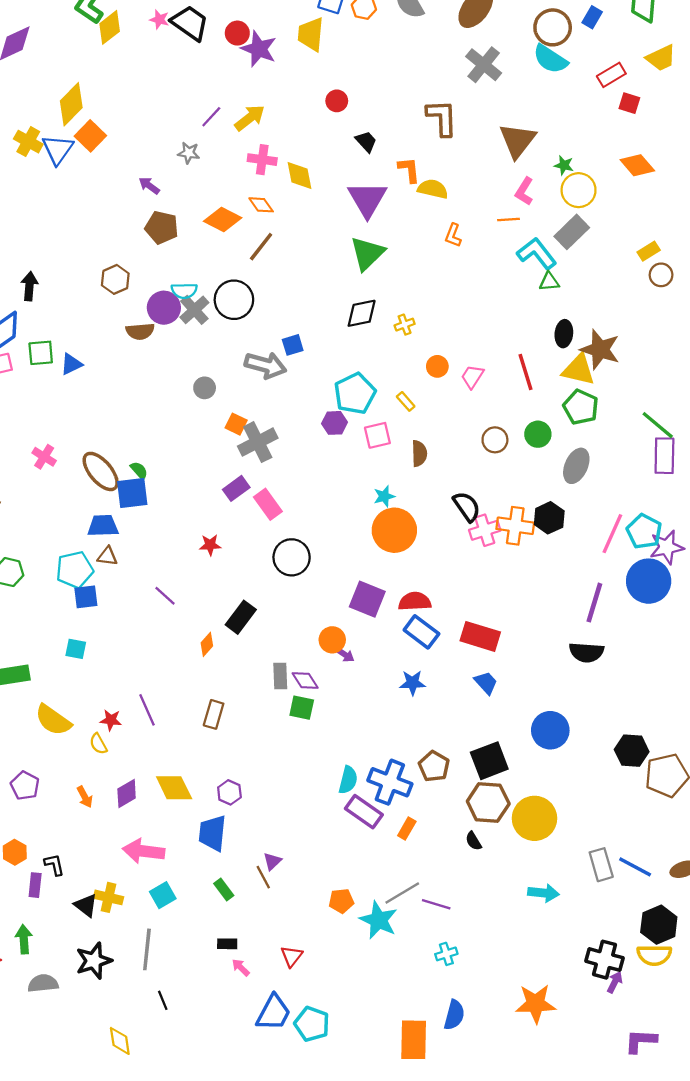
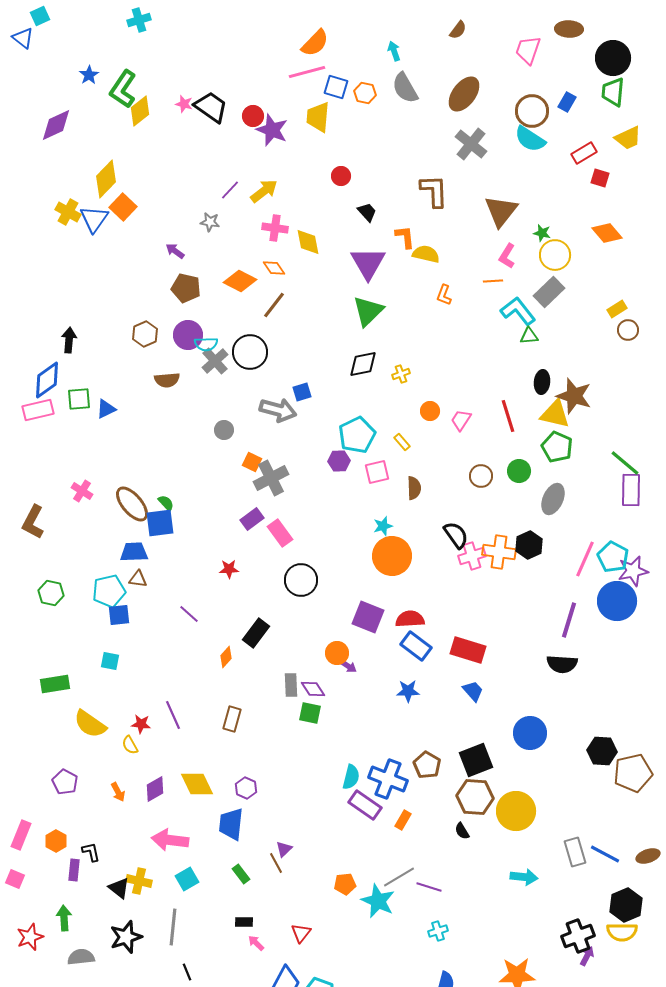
purple circle: (164, 308) -> (188, 335), moved
black cross: (605, 960) -> (578, 936), turned -36

